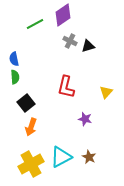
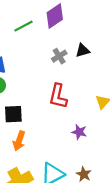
gray cross: (70, 41) -> (59, 56), moved, turned 32
black square: (26, 103) -> (13, 114), turned 36

